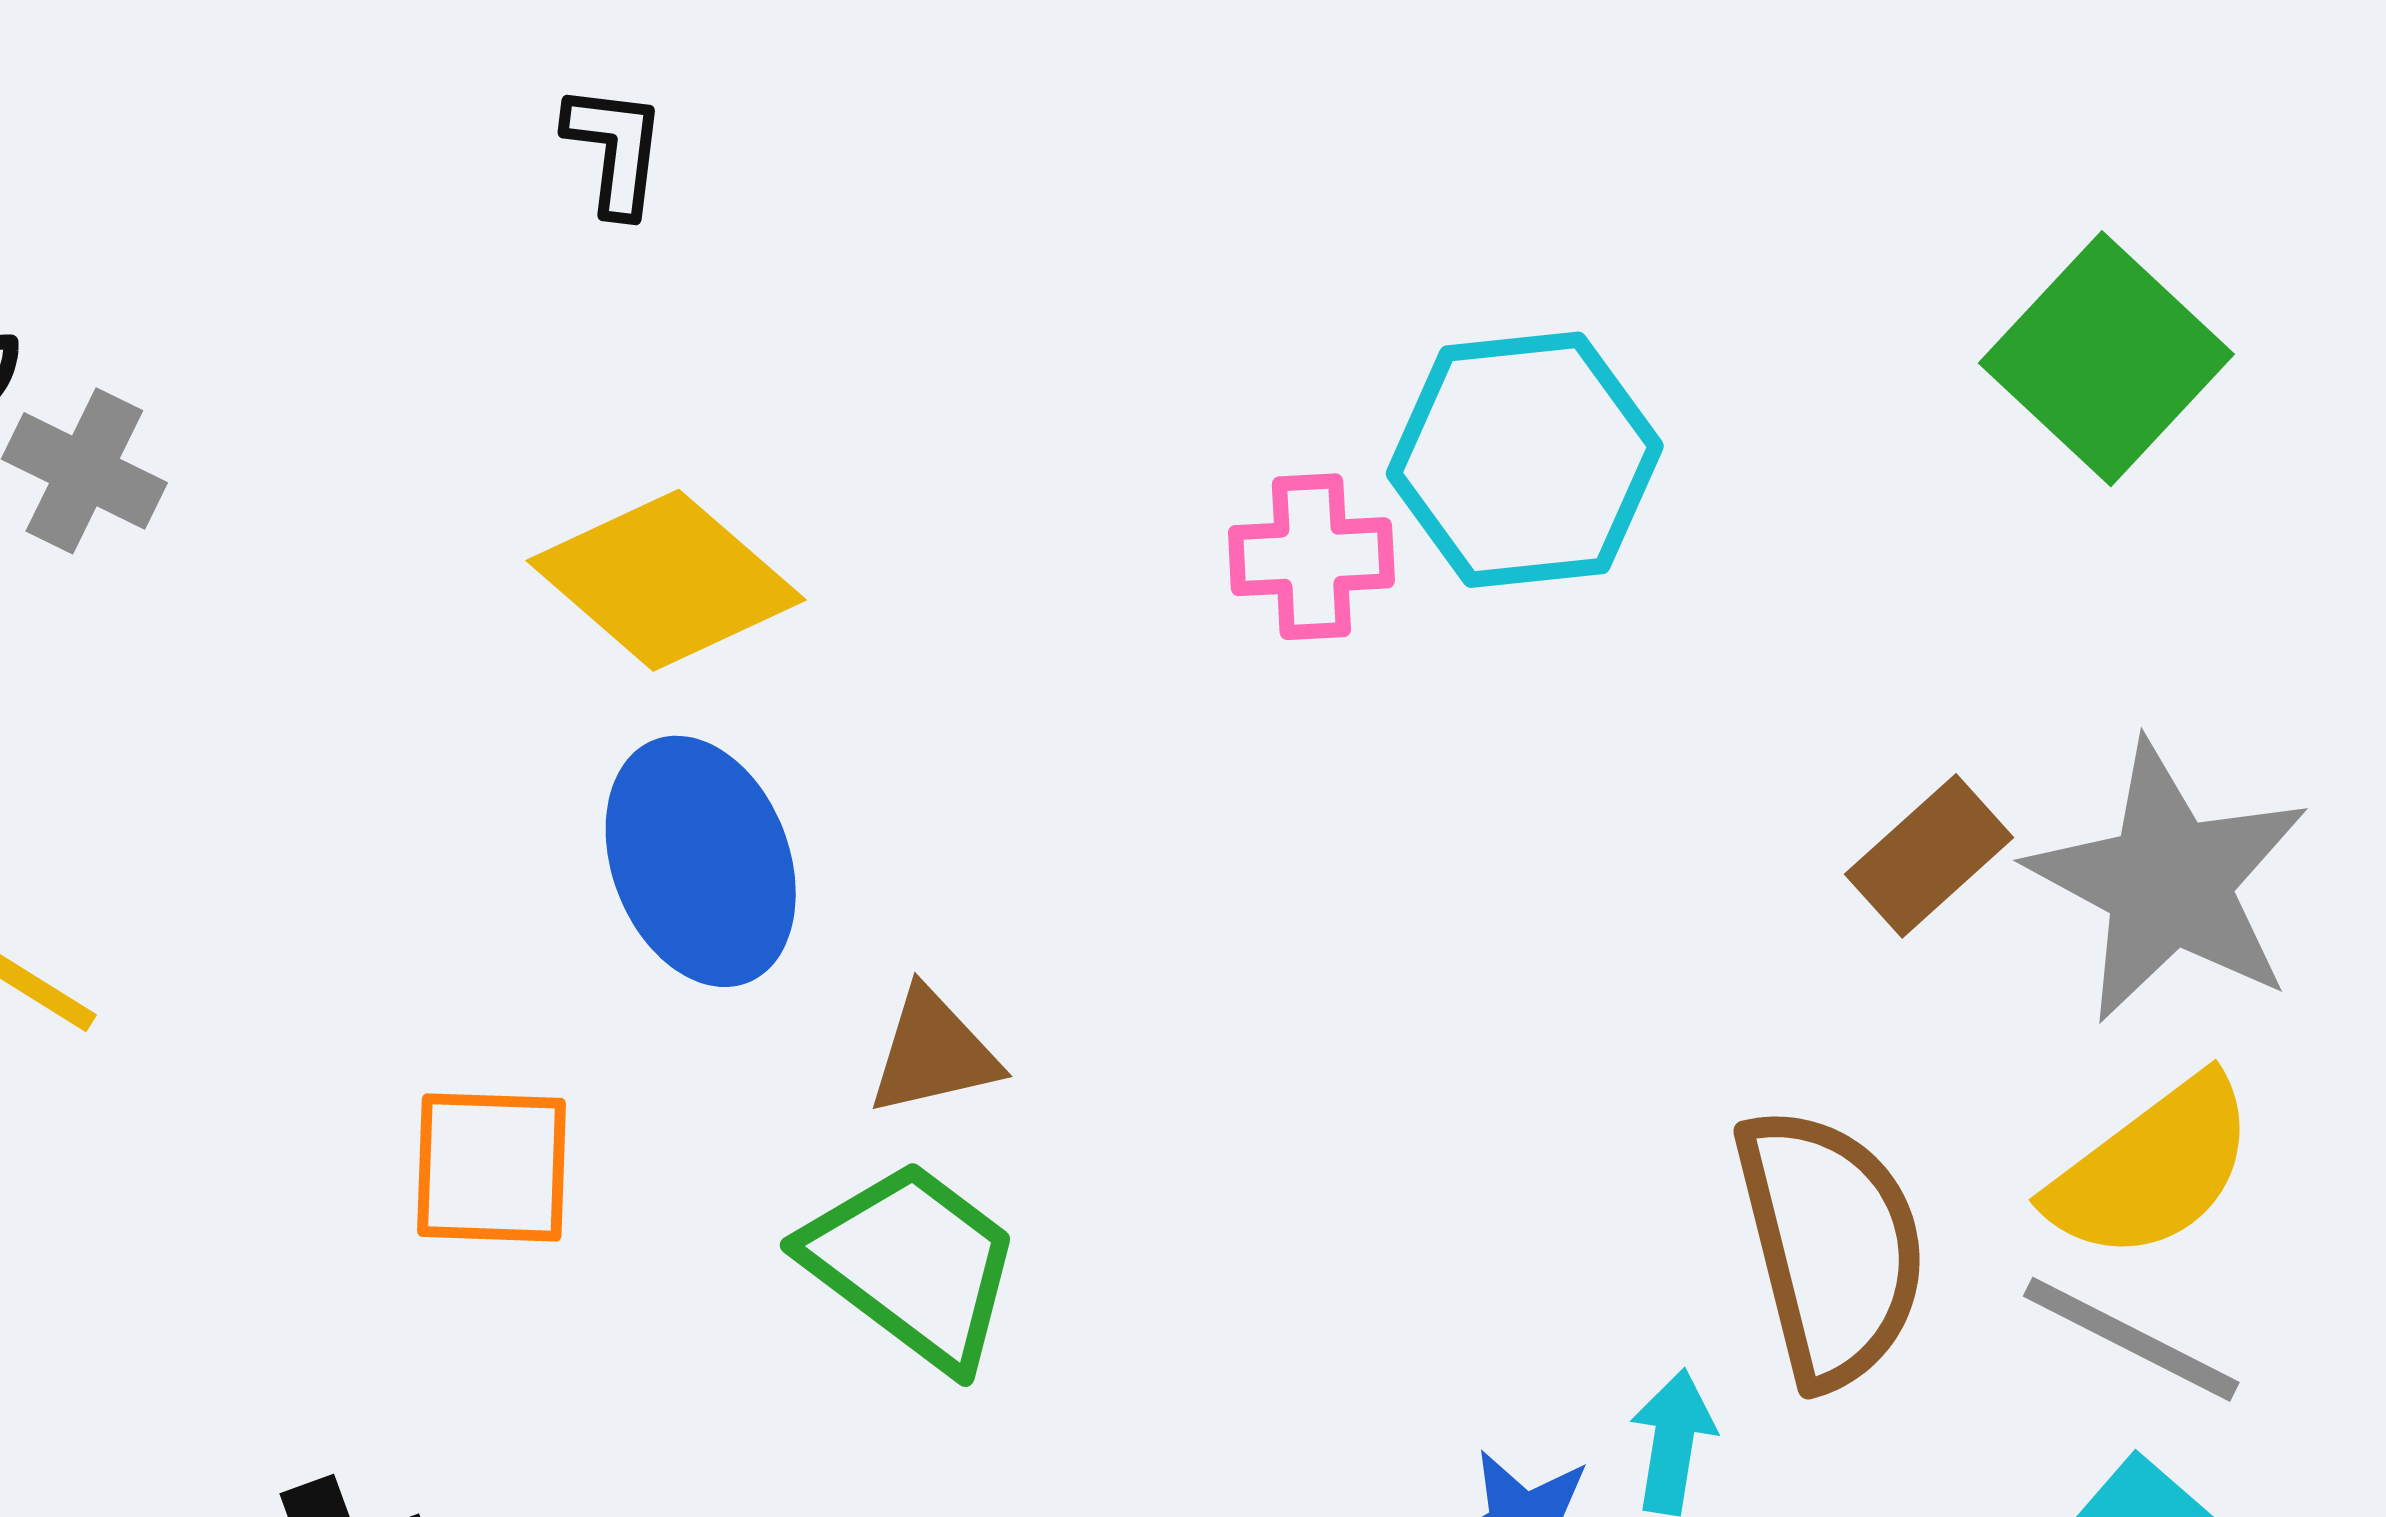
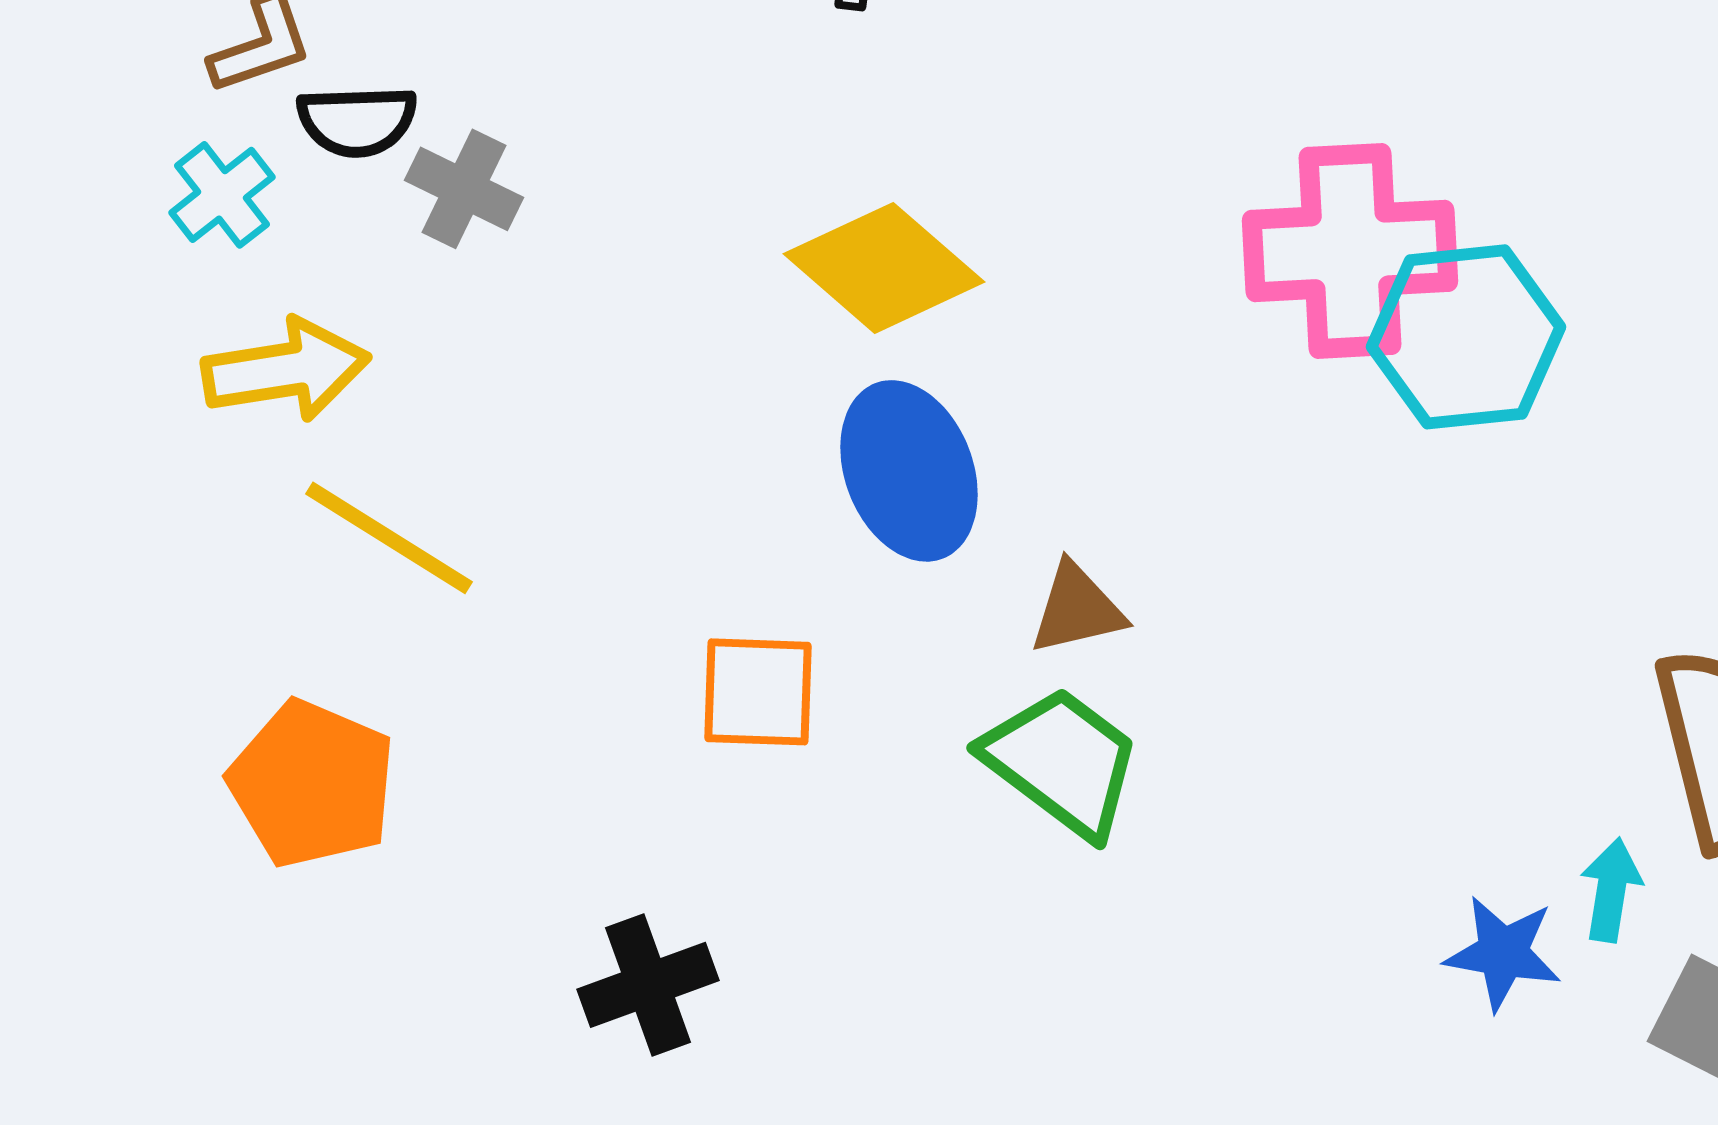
cyan hexagon: (1525, 460) -> (1466, 337), moved
pink cross: (1311, 557) -> (1350, 251), size x1.8

